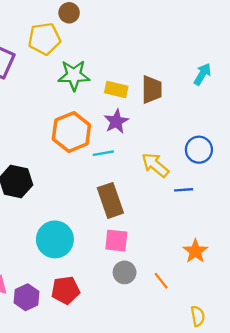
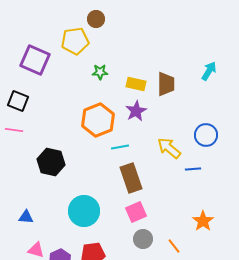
green star: (74, 75) -> (100, 72), size x0.6
cyan line: (103, 153) -> (120, 147), moved
pink square: (116, 241) -> (136, 212), turned -30

